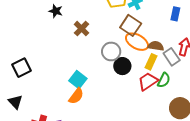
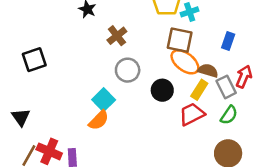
blue rectangle: (175, 14) -> (228, 41), moved
brown square: (131, 25) -> (180, 40), turned -30
gray circle: (111, 51) -> (128, 70), moved
black square: (22, 68) -> (34, 60), moved
green semicircle: (164, 80) -> (229, 115), moved

